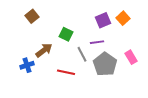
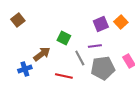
brown square: (32, 16) -> (18, 20), moved
gray pentagon: (105, 64) -> (103, 68), turned 30

